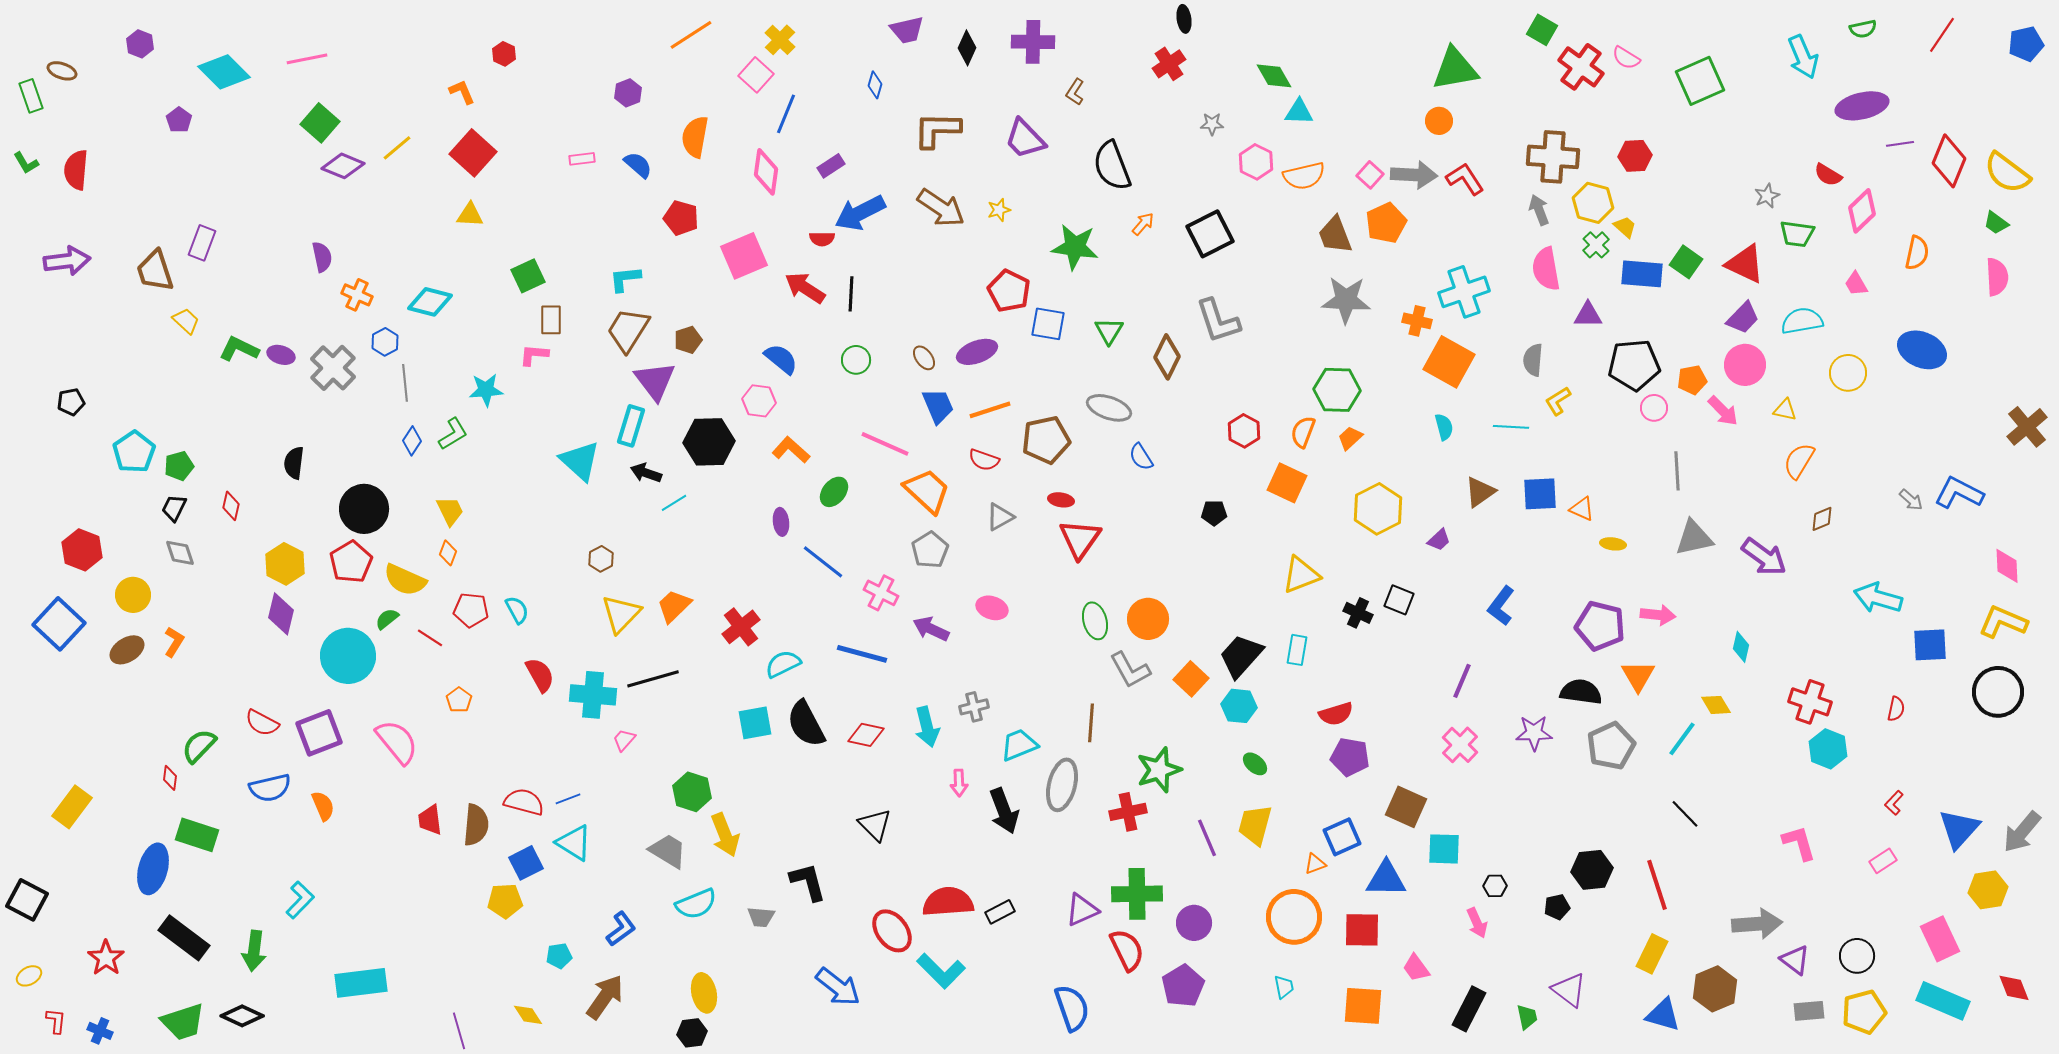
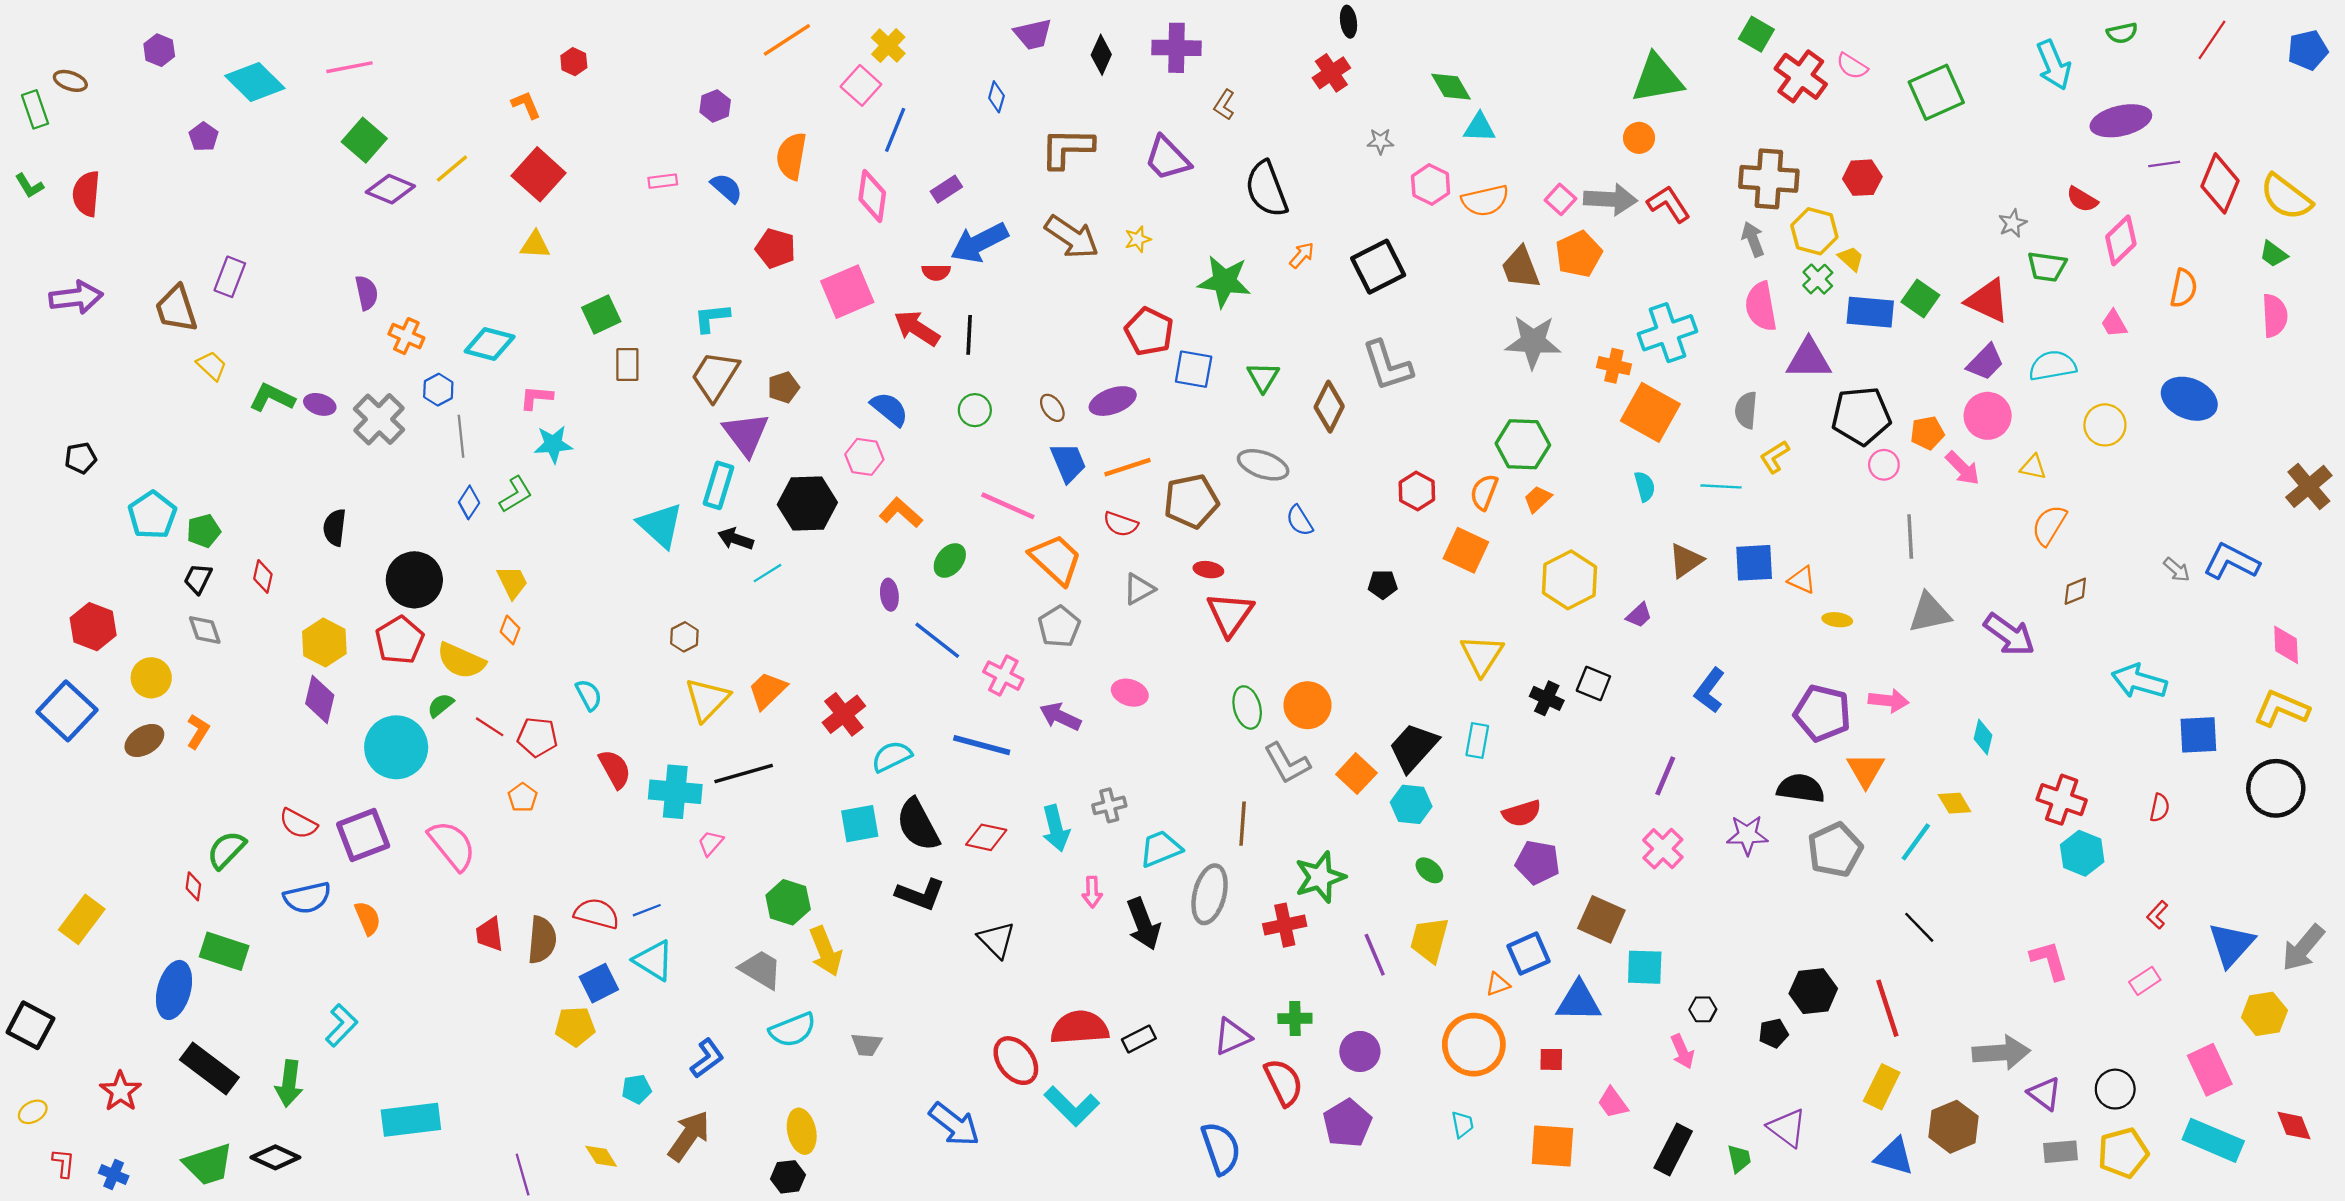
purple triangle: (1588, 315) -> (1809, 359), size x1.4
pink L-shape: (534, 355) -> (536, 398), moved
yellow triangle: (1301, 575) -> (1482, 655), turned -36
red pentagon: (471, 610) -> (537, 737), moved
black L-shape: (808, 882) -> (920, 894), moved, turned 126
green cross: (1137, 894) -> (1295, 1018), size x0.6
red square: (1362, 930) -> (1551, 1059), size x0.6

